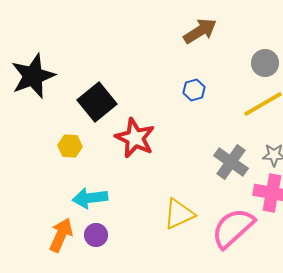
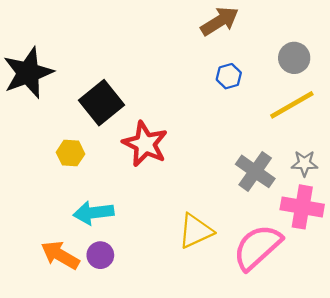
blue hexagon: (194, 90) -> (229, 76), moved
orange arrow: (61, 235) -> (60, 255), turned -84

